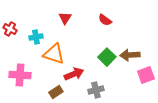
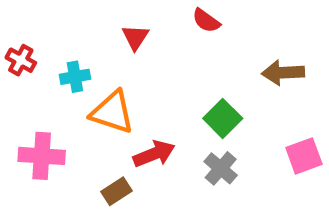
red semicircle: (105, 20) -> (206, 21), moved
brown arrow: (130, 55) -> (283, 73), moved
gray cross: (96, 90) -> (221, 168), moved, turned -35

